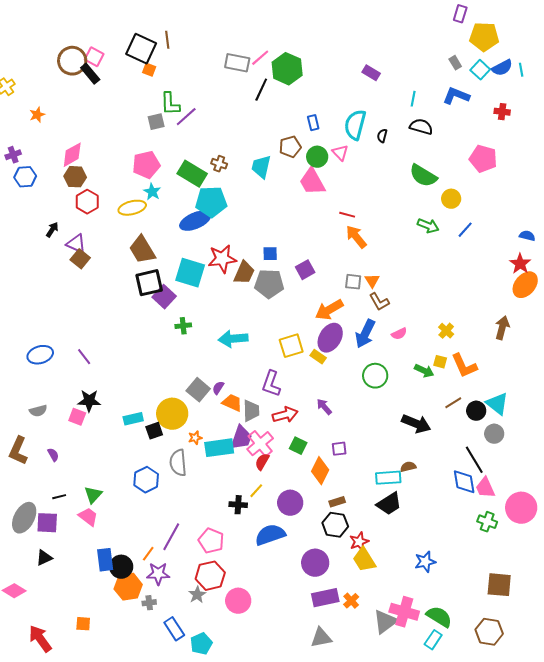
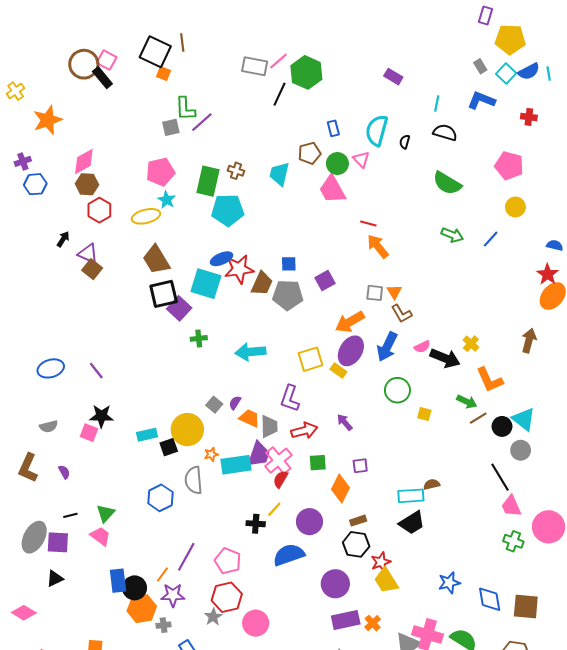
orange star: (37, 115) -> (48, 120), size x1.8
green rectangle: (192, 174) -> (208, 181), turned 72
yellow circle: (451, 199) -> (515, 207), moved
blue ellipse: (195, 221) -> (221, 259), moved, size x0.7
yellow square: (440, 362) -> (424, 414), moved
green arrow: (424, 371) -> (467, 402), moved
gray square: (198, 390) -> (214, 405), size x0.7
black arrow: (416, 424) -> (445, 358), moved
green square: (298, 446) -> (318, 463), turned -30
blue diamond: (464, 482) -> (490, 599), moved

